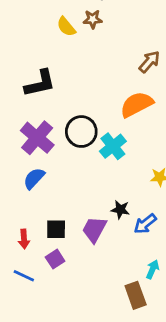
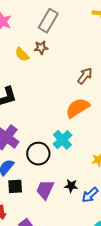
black circle: (81, 132) -> (38, 154), moved
black square: (56, 229) -> (15, 186), moved
purple trapezoid: (94, 229) -> (45, 190), moved

